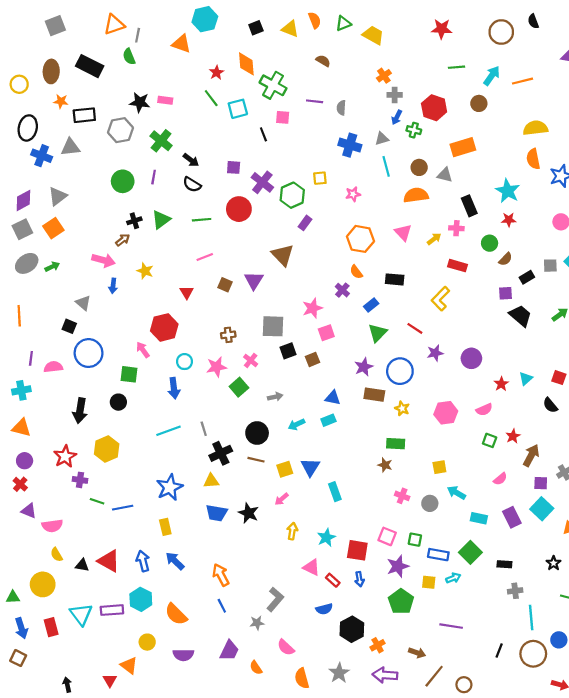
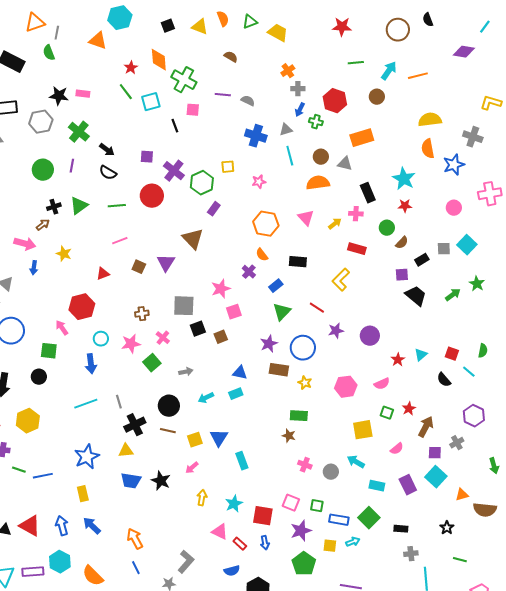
gray semicircle: (341, 108) -> (248, 101), turned 112
red triangle: (187, 292) -> (103, 274), turned 40
yellow square: (439, 467) -> (363, 430), moved, size x1.5

